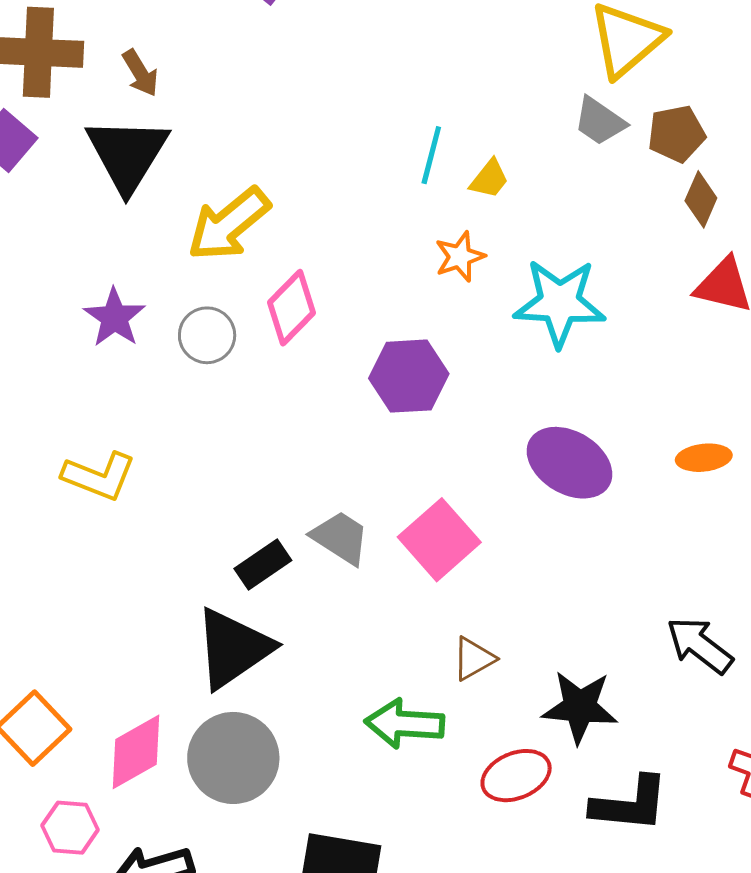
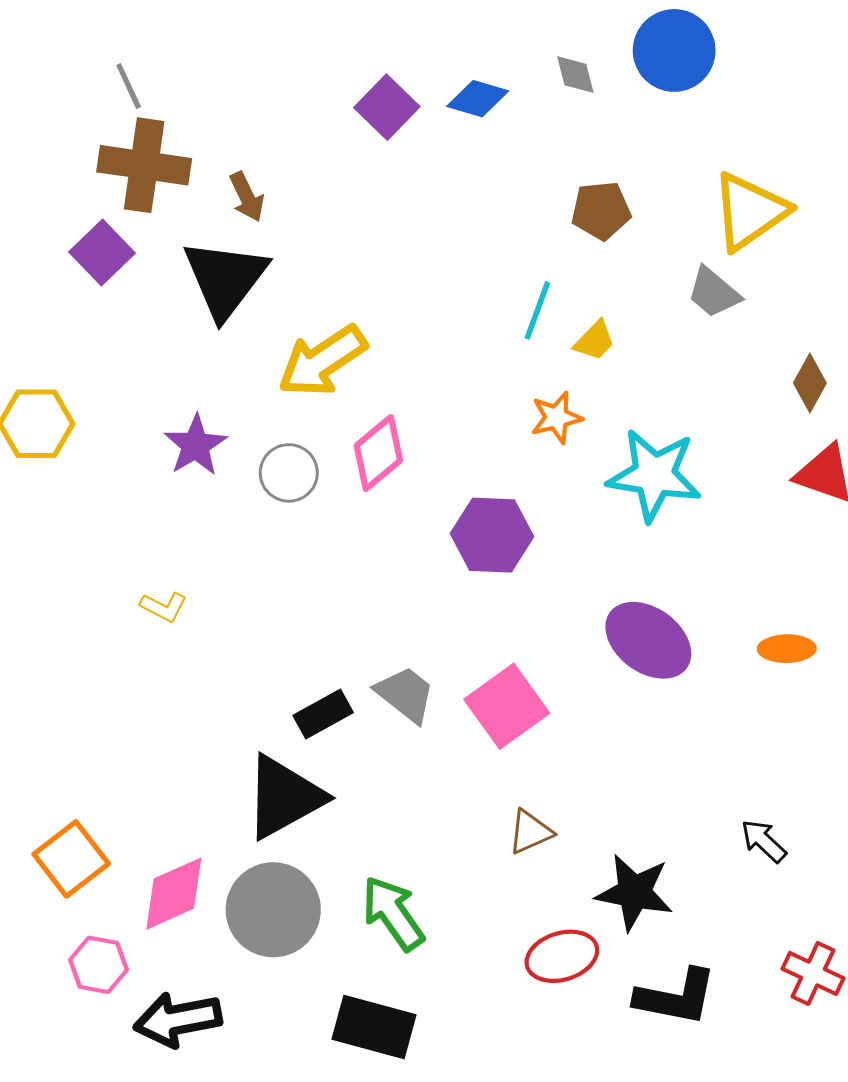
brown pentagon: (676, 134) -> (601, 210), moved
yellow L-shape: (99, 476) -> (164, 607), size x0.6
black arrow: (700, 645) -> (764, 841), size x0.7
green arrow: (405, 724) -> (393, 913), moved, turned 46

